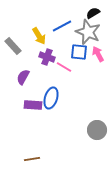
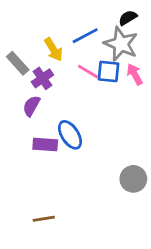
purple cross: (47, 57) -> (42, 78), moved, turned 35
pink line: (64, 67) -> (88, 71), moved
blue ellipse: (51, 98) -> (70, 135), turned -50

